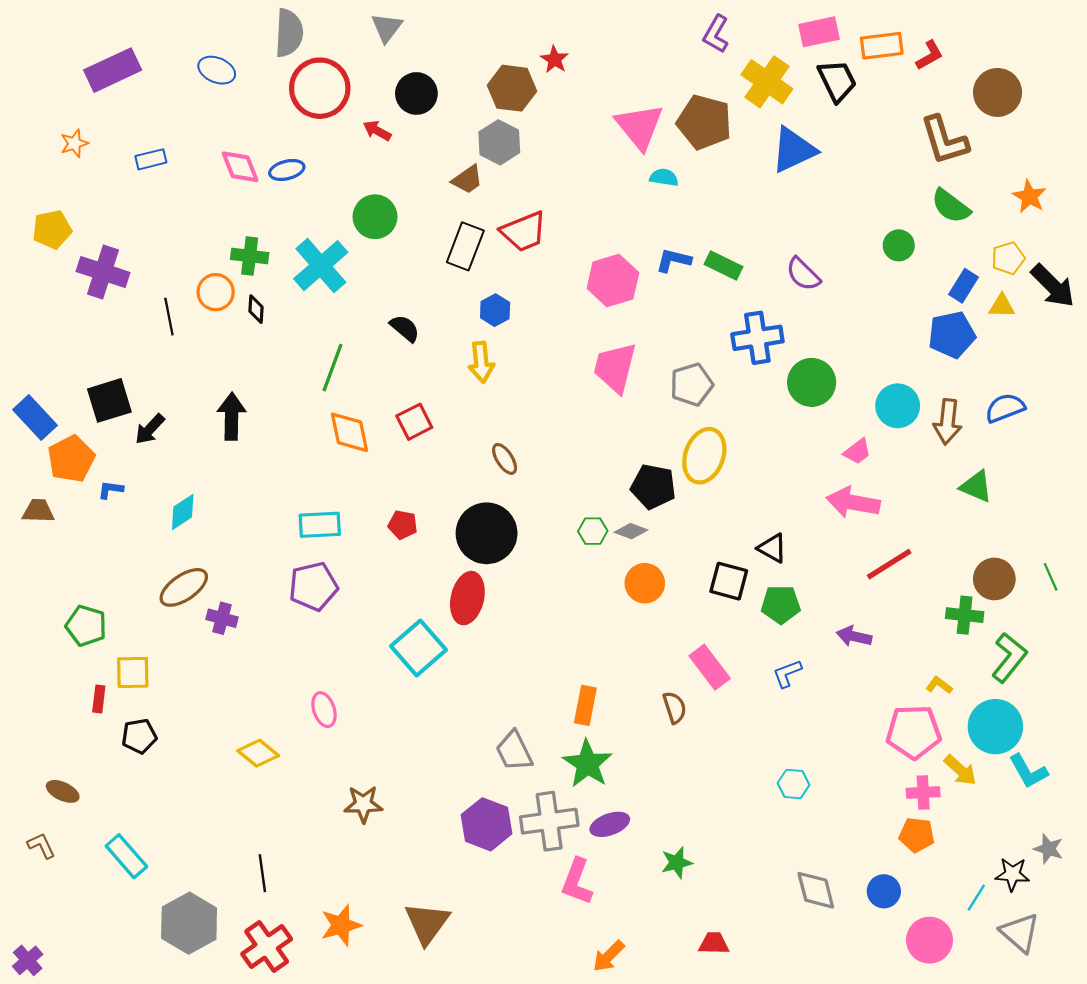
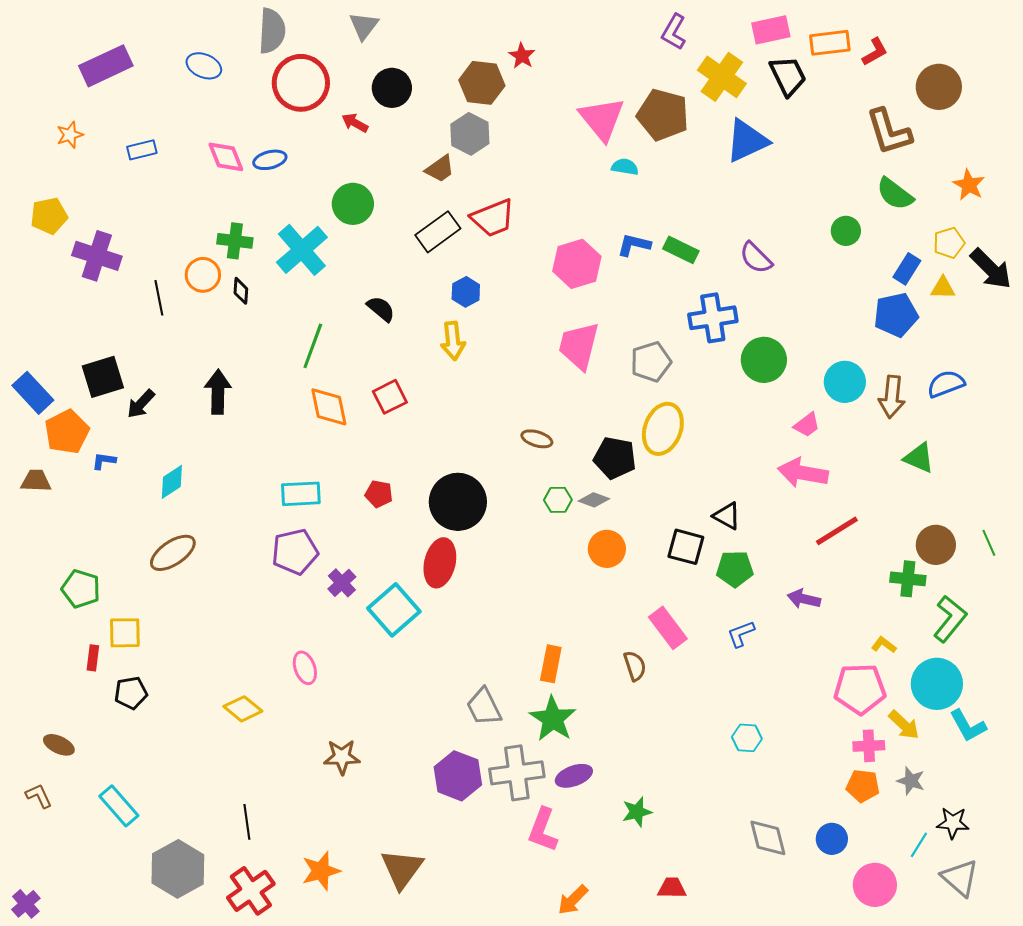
black rectangle: (465, 246) -> (438, 232), turned 33
brown ellipse: (505, 459) -> (537, 439), moved, turned -40
purple cross: (222, 618) -> (342, 583), moved, turned 32
gray star: (1048, 849) -> (911, 781), moved

